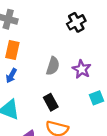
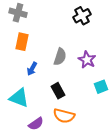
blue arrow: (11, 76) -> (32, 69), moved

